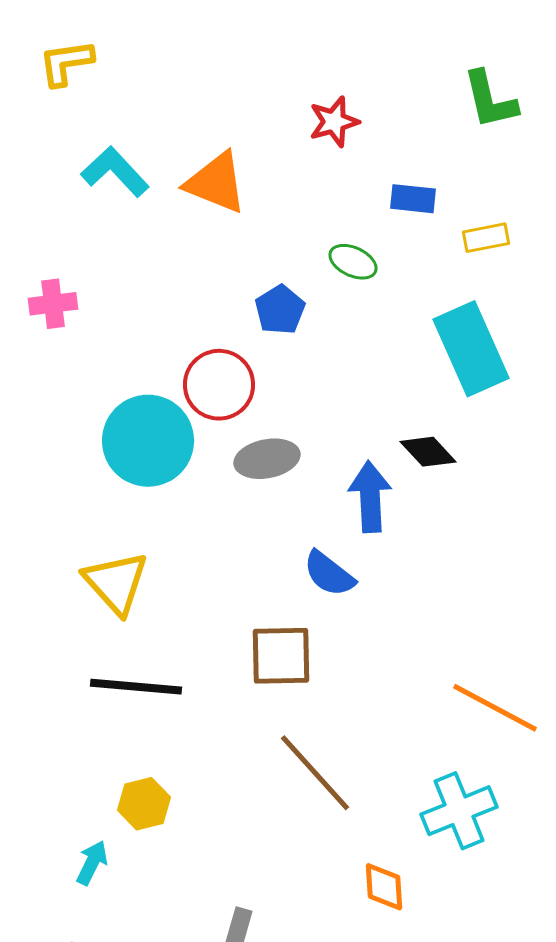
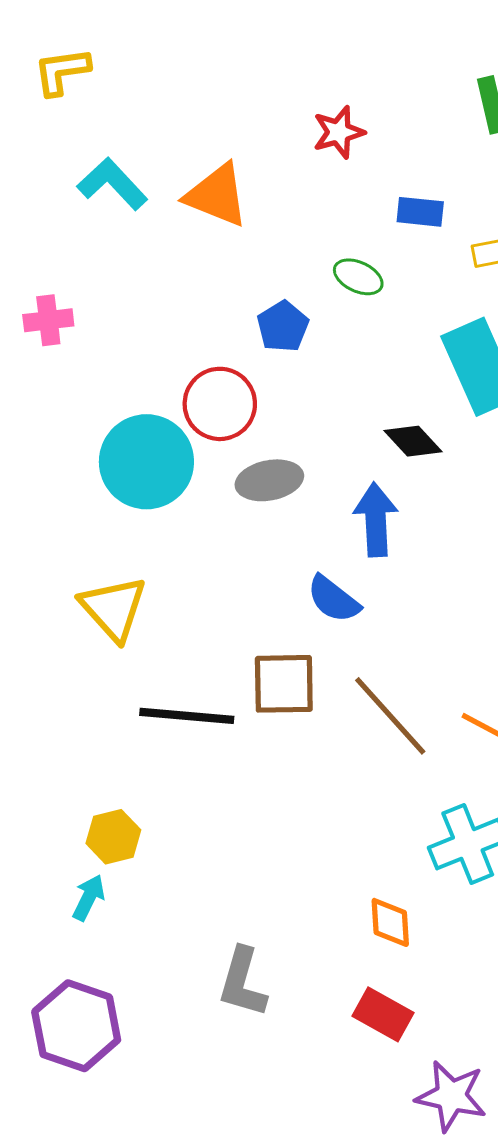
black diamond: (428, 452) -> (413, 441), moved
black line: (136, 687) -> (187, 716), moved
brown line: (315, 773) -> (390, 716), moved
yellow hexagon: (144, 804) -> (113, 837), moved

